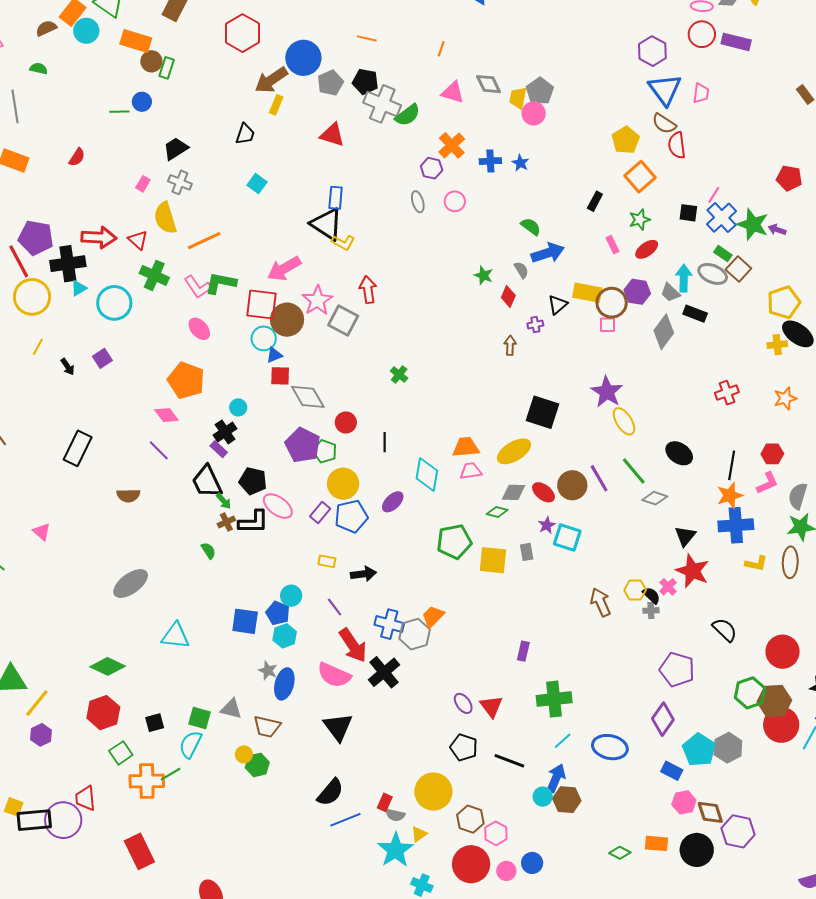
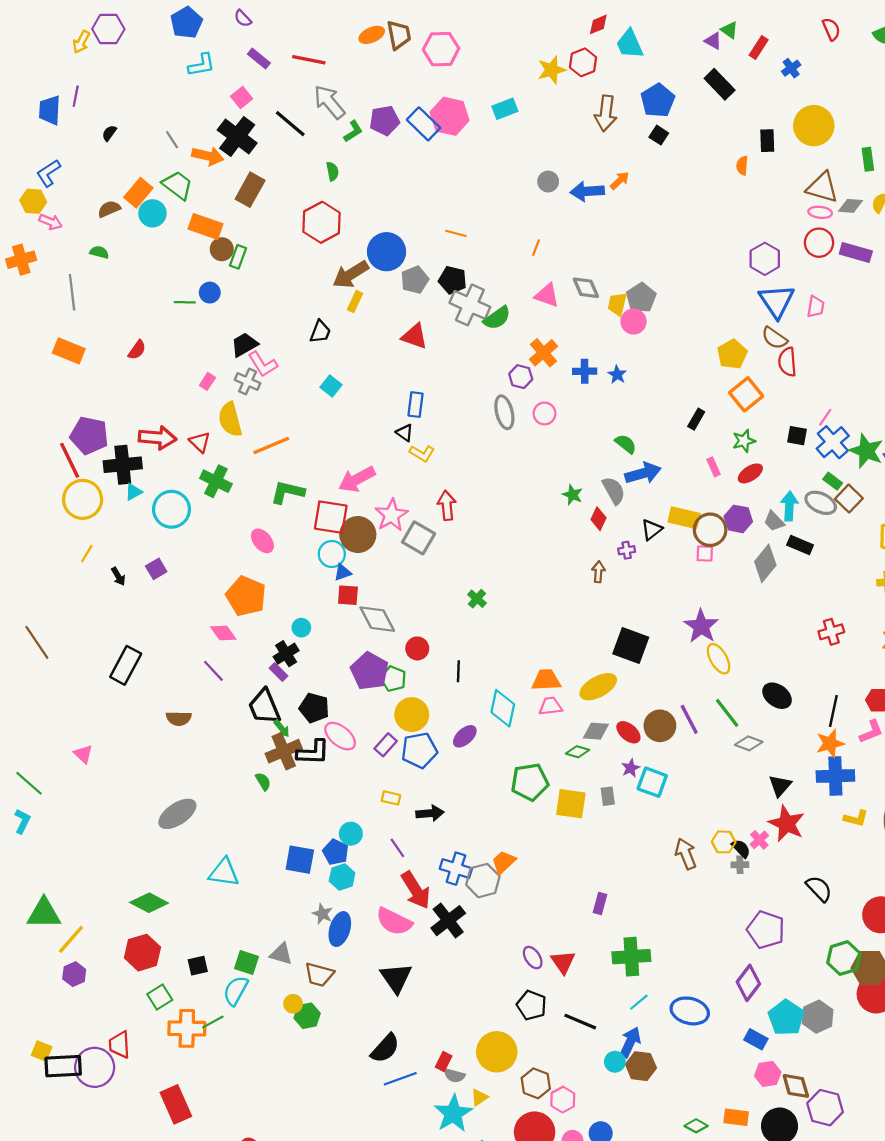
gray ellipse: (418, 202) -> (504, 412), size x1.4
black triangle: (327, 224) -> (405, 433), size x0.5
gray semicircle: (521, 270) -> (614, 491), size x1.5
pink L-shape: (198, 287) -> (263, 364), moved
brown cross: (226, 522) -> (284, 751), size x1.8

